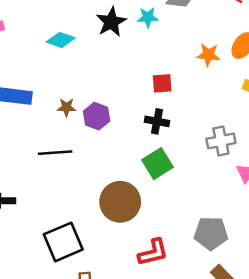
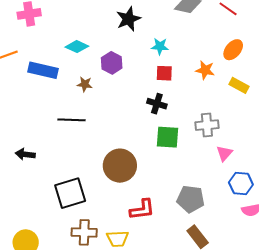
cyan star: (148, 17) -> (160, 46), moved
cyan diamond: (61, 40) -> (77, 47), moved
orange star: (208, 55) -> (205, 70), moved
purple hexagon: (97, 116) -> (112, 63), moved
green square: (157, 164) -> (168, 137), moved, turned 30

